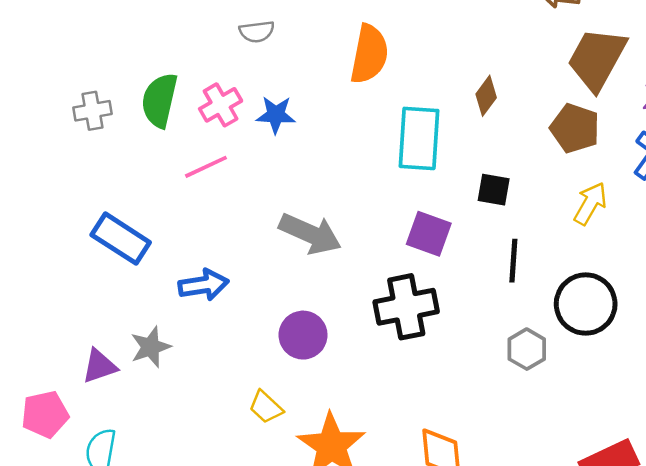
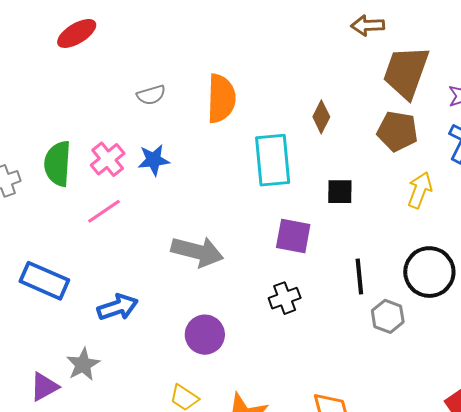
gray semicircle: (257, 32) -> (151, 95), moved
black line: (513, 261) -> (359, 277), moved
black cross: (406, 307) -> (285, 298), size x0.6

